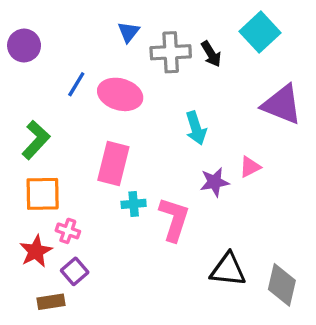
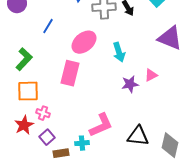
pink ellipse: (120, 94) -> (84, 42), moved, turned -55
cyan cross: (134, 204) -> (82, 143), moved
pink L-shape: (174, 219) -> (101, 125), moved, turned 48
brown rectangle: (51, 302) -> (61, 153), moved

